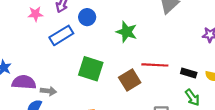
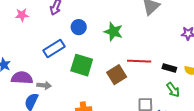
pink star: (36, 14) -> (22, 15), moved
blue circle: (87, 17) -> (79, 27), moved
blue rectangle: (61, 35) -> (54, 48), moved

